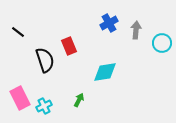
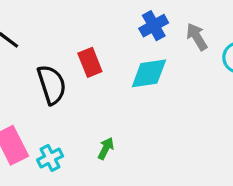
gray arrow: (136, 30) -> (197, 37), turned -36
cyan diamond: (105, 72) -> (149, 73), moved

